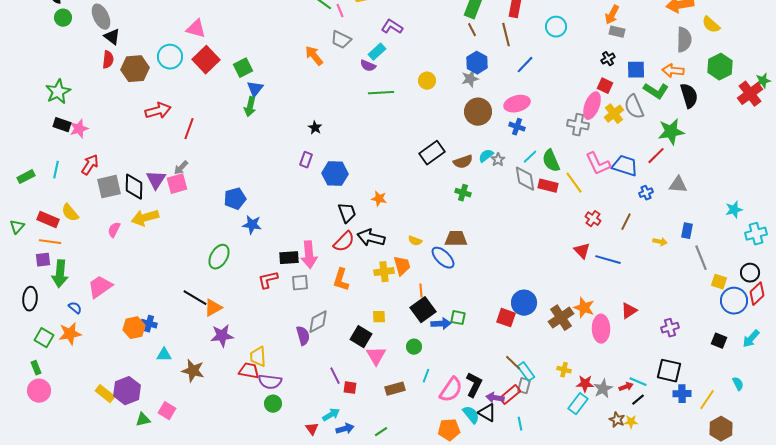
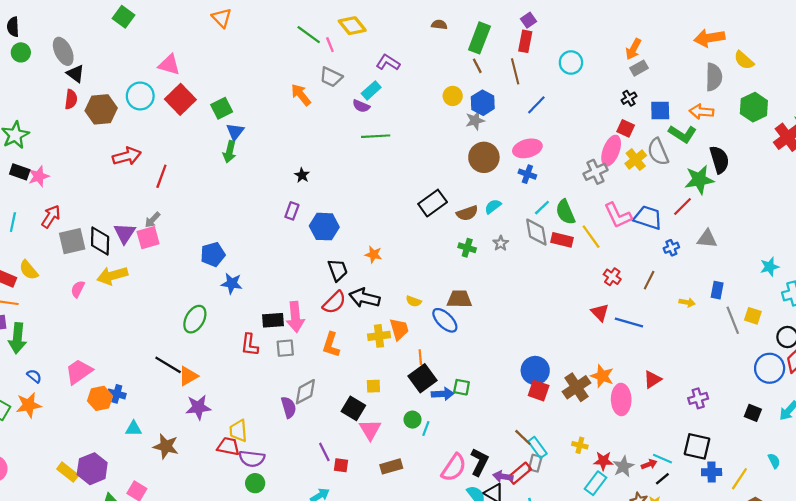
gray rectangle: (617, 32) -> (639, 68), turned -42
yellow circle: (427, 81) -> (453, 96), moved
black semicircle: (689, 96) -> (719, 160), moved
gray cross: (578, 125) -> (595, 172), turned -35
gray star: (498, 160) -> (501, 243), moved
red L-shape: (268, 280) -> (250, 345), turned -70
yellow square: (719, 282) -> (753, 316), moved
pink trapezoid: (100, 287) -> (79, 372), moved
red square: (506, 318) -> (539, 391), moved
cyan line: (426, 376) -> (426, 429), moved

